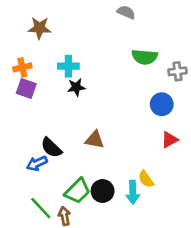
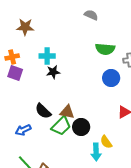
blue circle: (162, 104) -> (111, 78), moved
black semicircle: (51, 148) -> (43, 111), moved
green trapezoid: (78, 191) -> (61, 126), moved
black circle: (103, 191) -> (81, 127), moved

